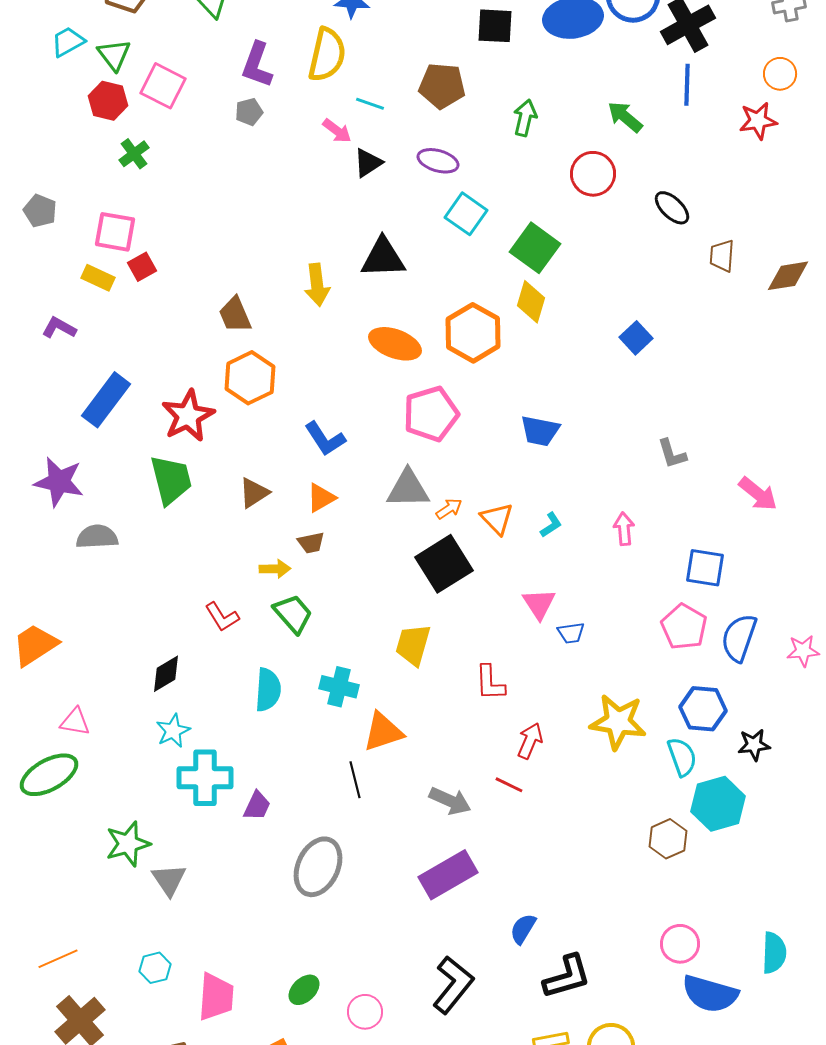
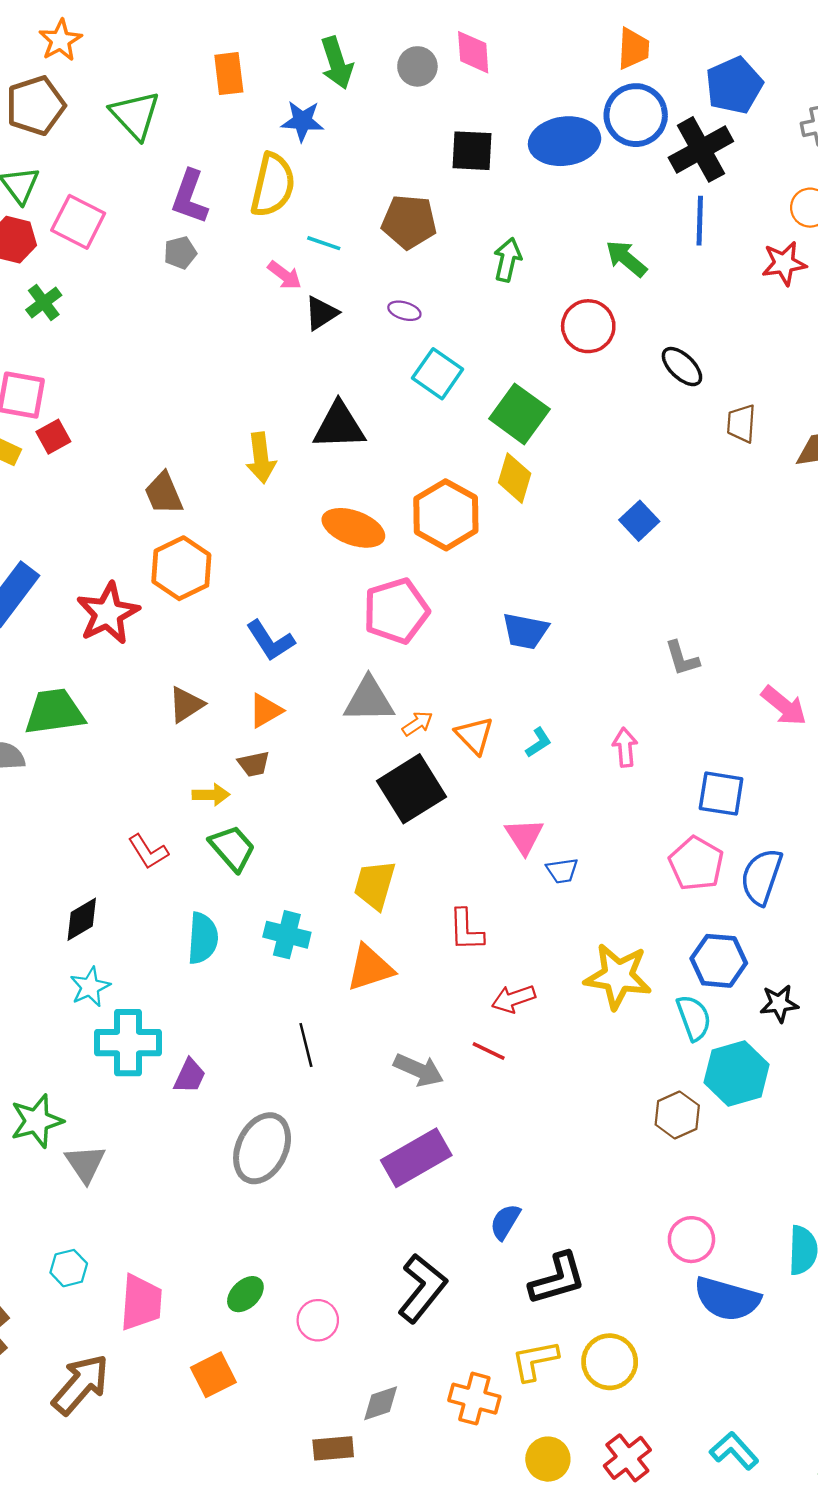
purple ellipse: (438, 161) -> (404, 311), size x0.7
green trapezoid: (171, 480) -> (54, 712), moved, turned -84
orange triangle: (383, 732) -> (370, 968), moved
red arrow: (530, 741) -> (514, 999), turned -132

